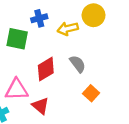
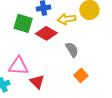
red diamond: (46, 69) -> (46, 33), moved, turned 55

